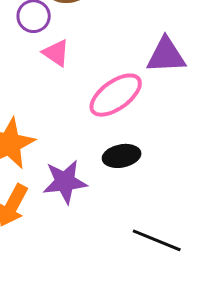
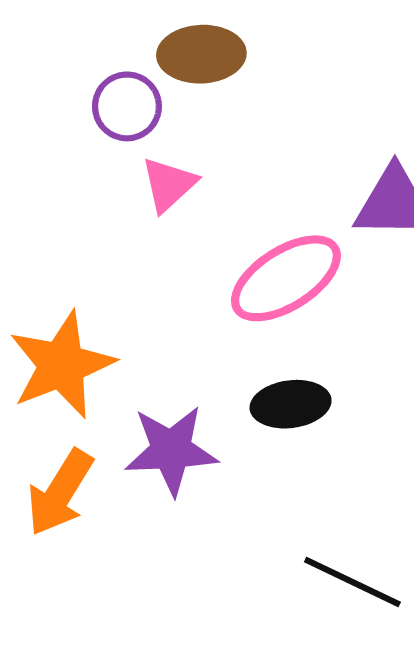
pink triangle: (56, 53) -> (169, 184), turned 40

